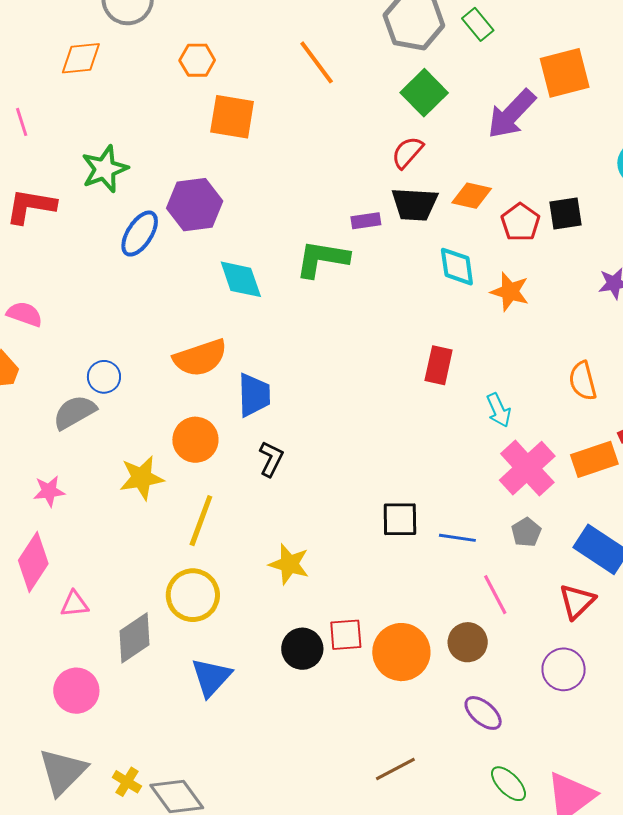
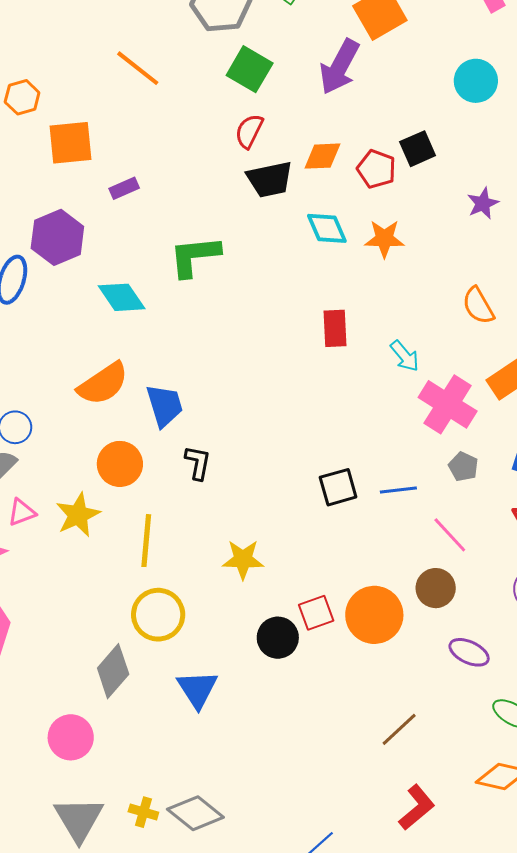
purple rectangle: (366, 221) -> (124, 188), moved
pink triangle: (74, 604) -> (22, 512), moved

